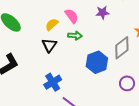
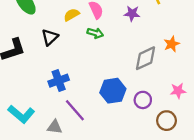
black triangle: (49, 45) -> (50, 37), moved
blue hexagon: (97, 62) -> (113, 91), moved

